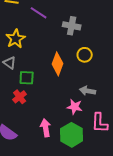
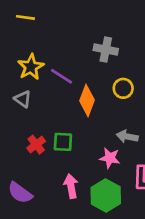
purple line: (39, 13) -> (62, 76), moved
green square: (27, 78) -> (63, 142), moved

